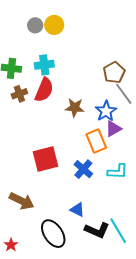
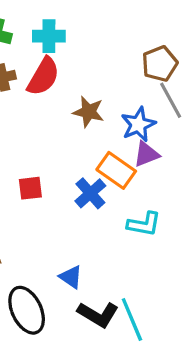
orange rectangle: (96, 141) -> (116, 170), turned -40
red square: (45, 159) -> (30, 188), size x0.6
blue cross: (83, 169) -> (90, 193), moved

